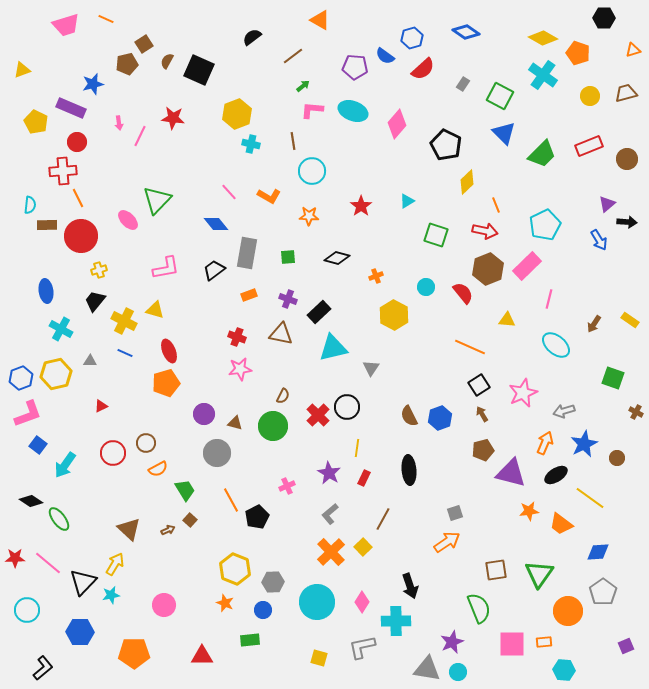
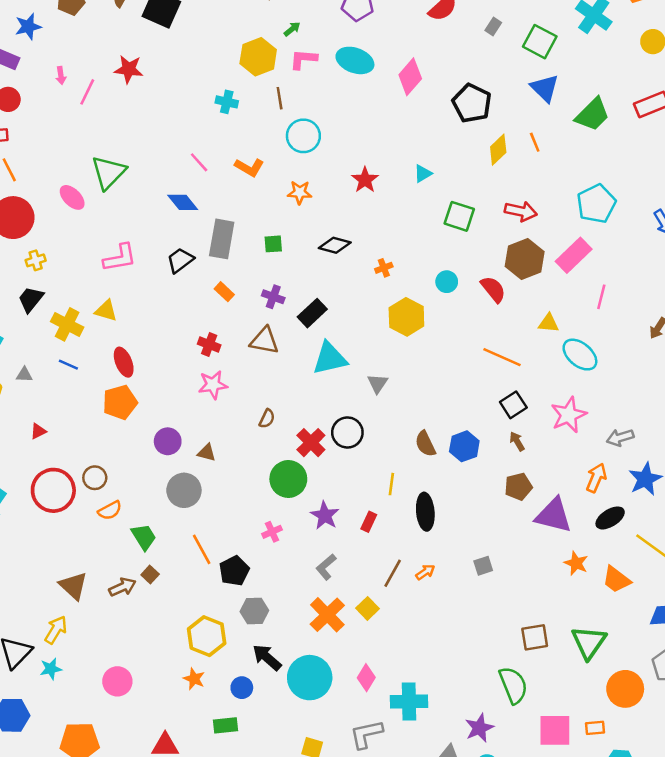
yellow hexagon: (237, 114) -> (258, 57), moved
orange line: (496, 205) -> (535, 142), moved
orange rectangle: (249, 295) -> (224, 292), turned 63
cyan ellipse: (556, 345) -> (580, 355), moved
green circle: (273, 426) -> (288, 479), moved
yellow line: (357, 448) -> (391, 484), moved
red circle: (113, 453) -> (53, 490), size x1.4
orange star: (529, 511) -> (576, 563), turned 30
brown arrow: (168, 530) -> (122, 587), size x1.5
orange arrow: (447, 542) -> (425, 572), moved, size x0.6
gray hexagon: (273, 582) -> (254, 611), moved
black arrow: (410, 586) -> (267, 657), moved, turned 150

